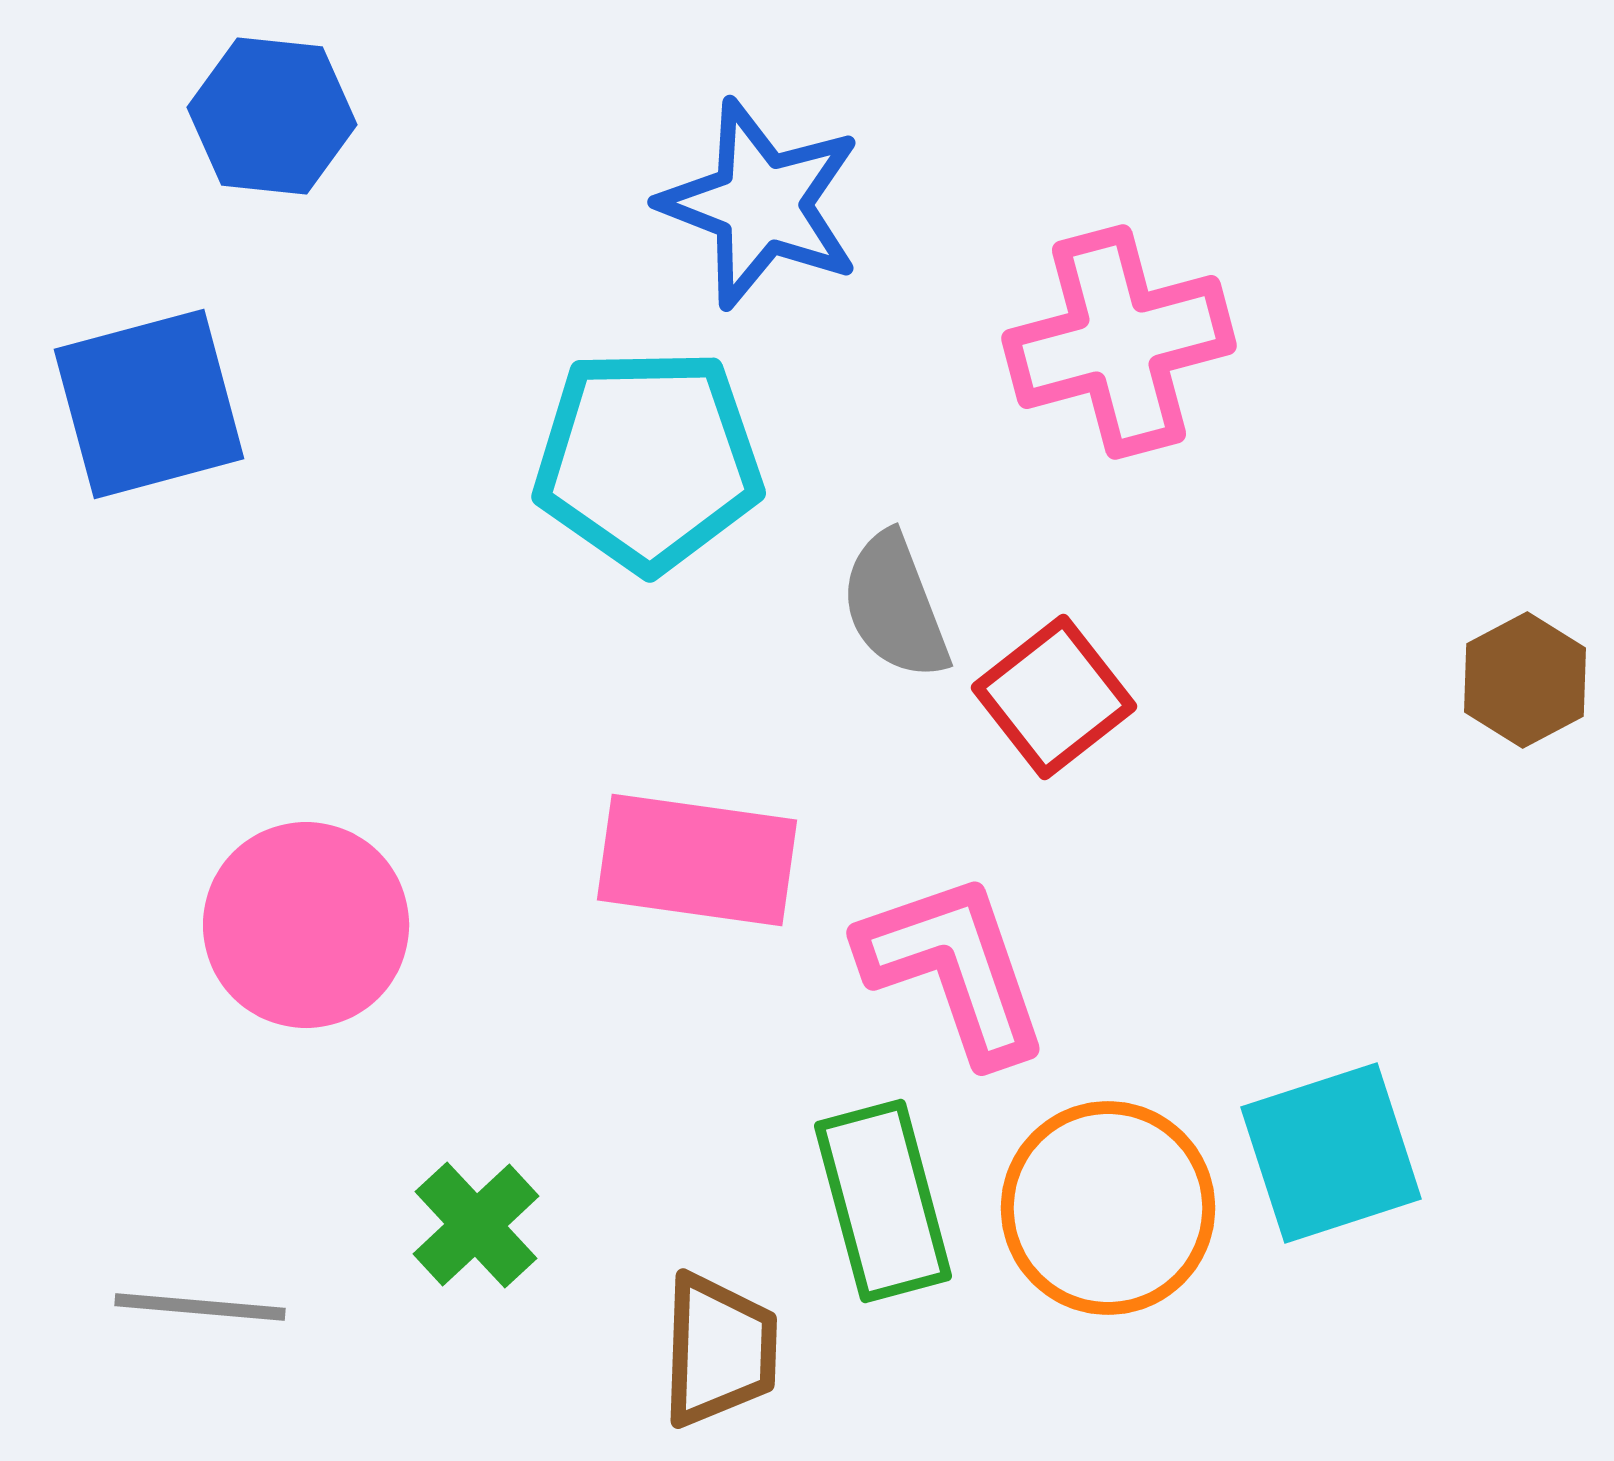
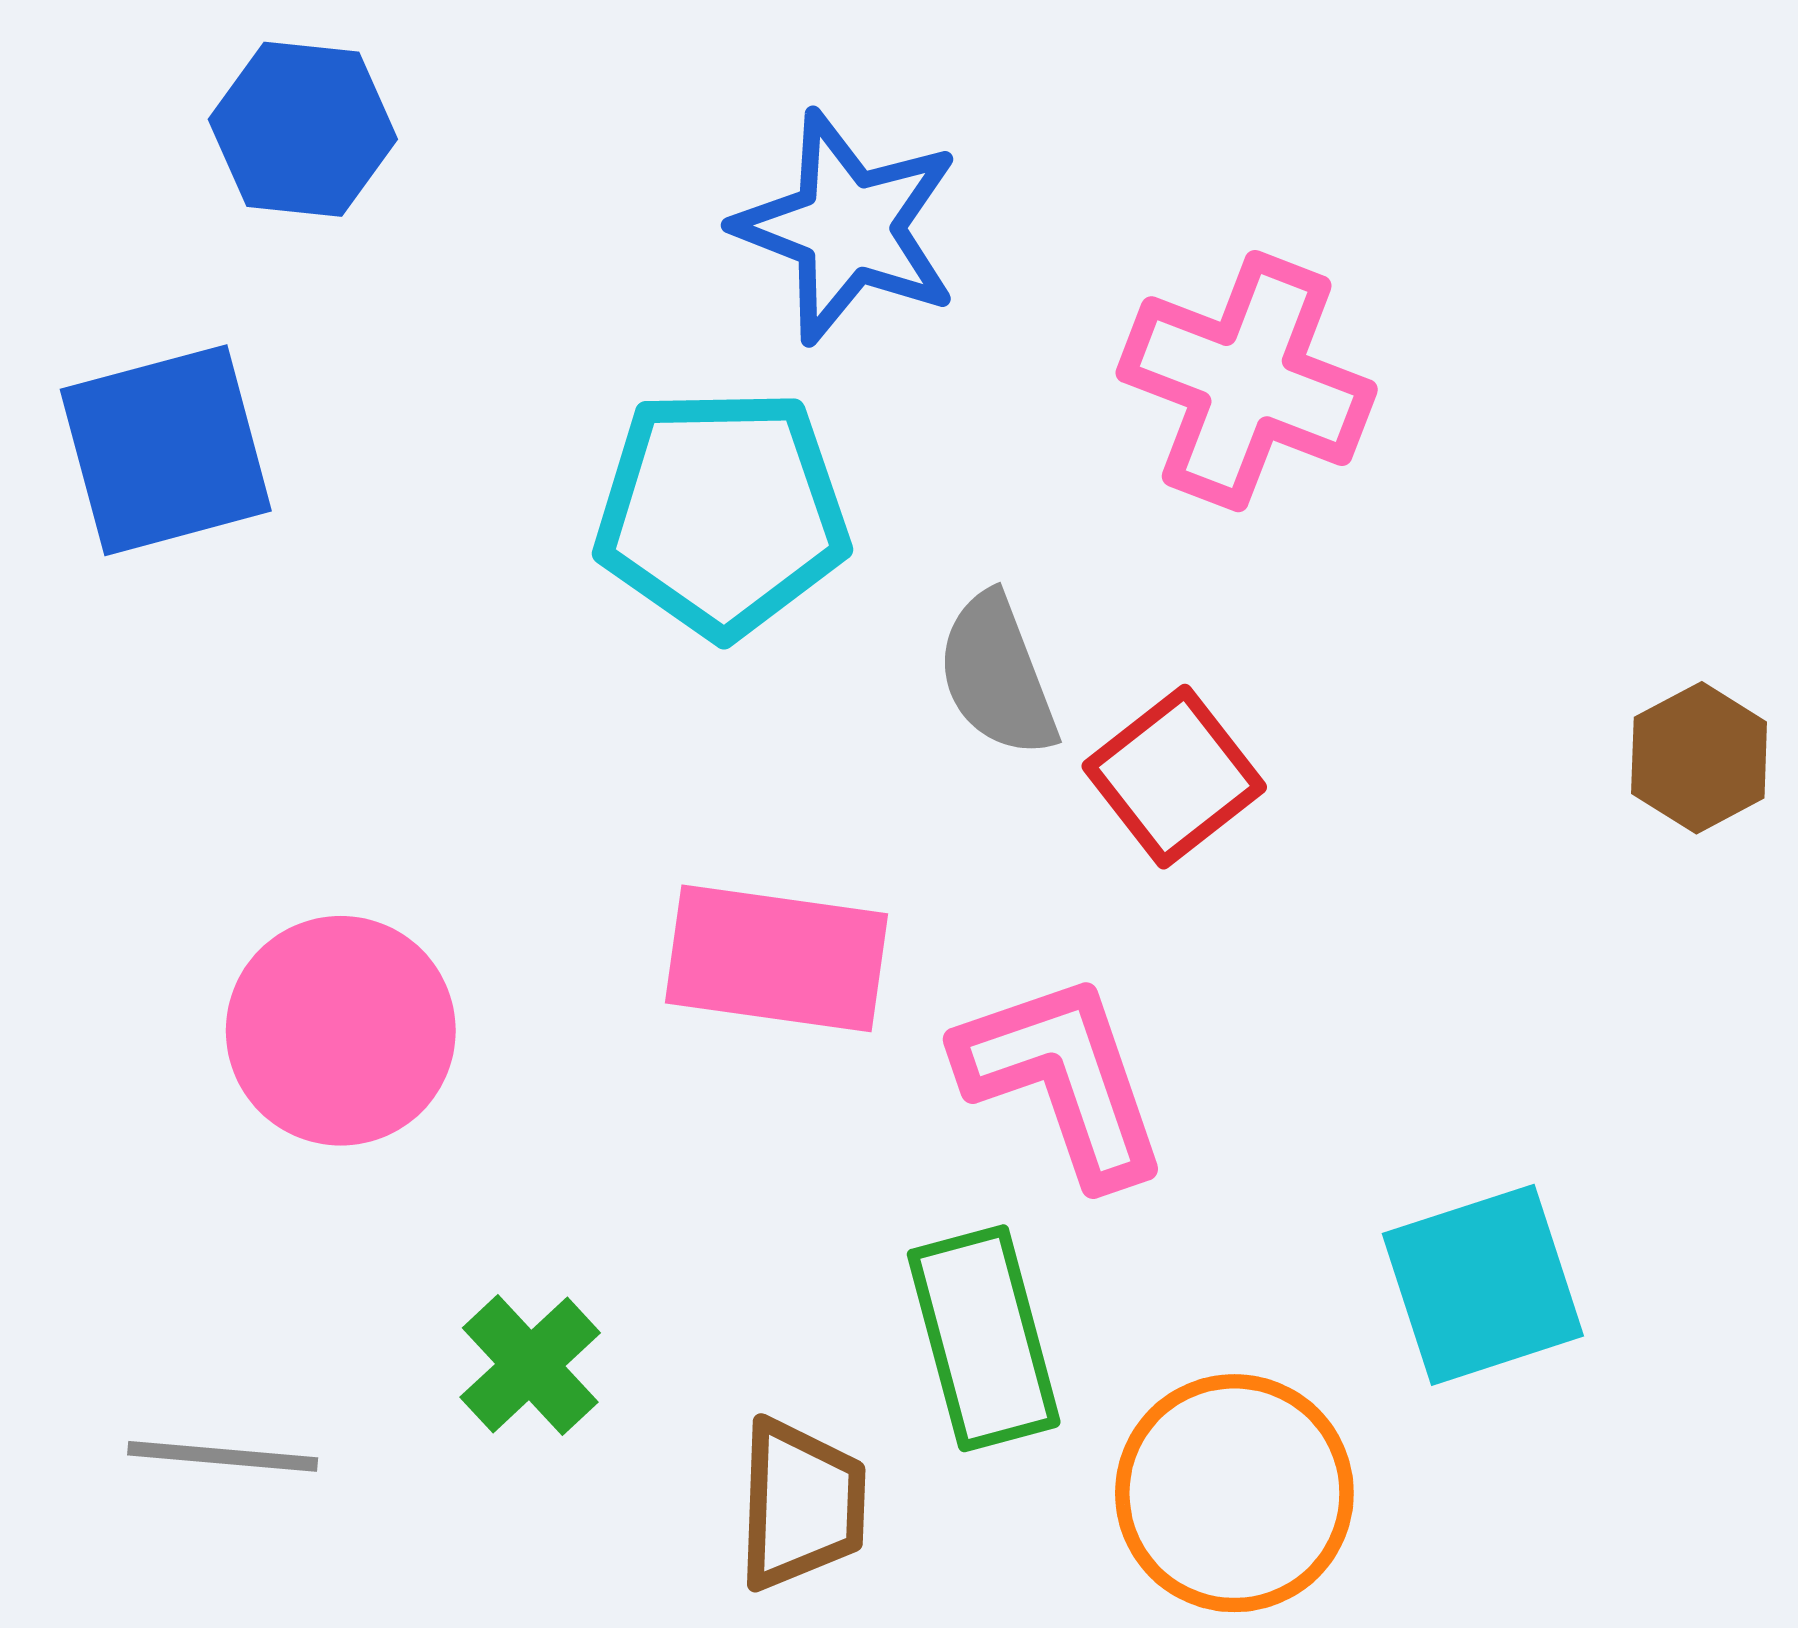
pink cross: (1119, 342) -> (1247, 381), turned 36
orange circle: (1108, 1208) -> (1234, 1493), moved

